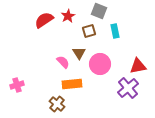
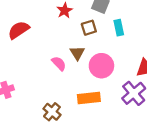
red semicircle: (44, 20) -> (19, 30), moved
orange rectangle: (72, 84) -> (89, 98), moved

